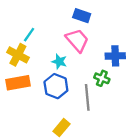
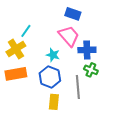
yellow cross: (18, 55) -> (16, 49), turned 30
blue cross: (115, 56) -> (87, 50), moved
yellow rectangle: (62, 128) -> (54, 102), moved, turned -35

